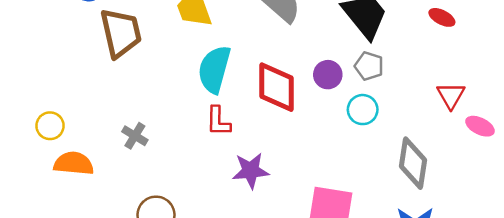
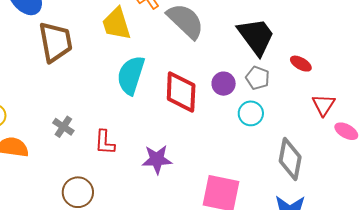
red ellipse: (442, 17) -> (301, 64), moved
red L-shape: (218, 121) -> (105, 142), moved

